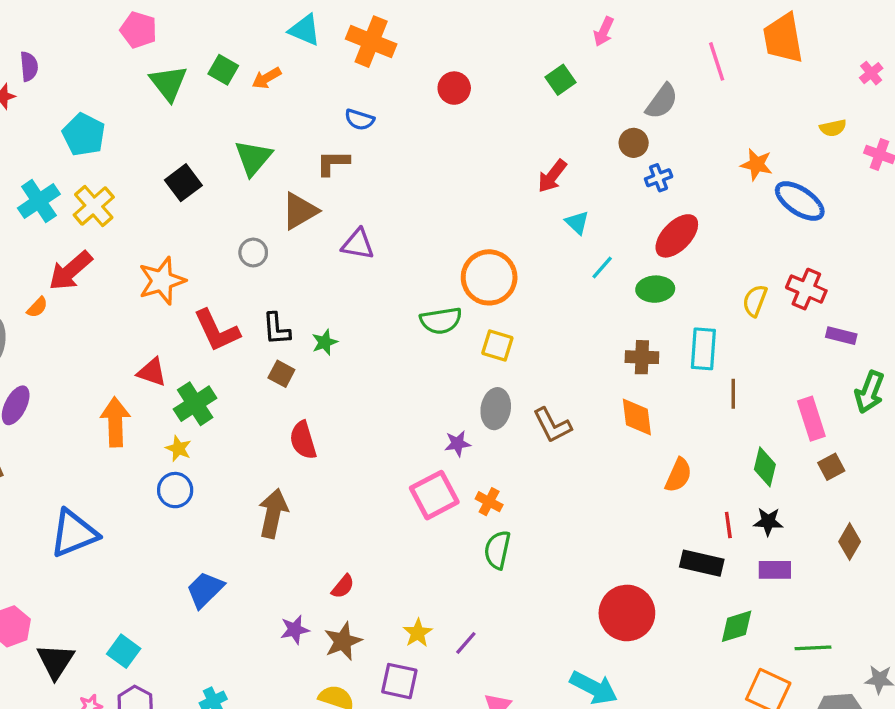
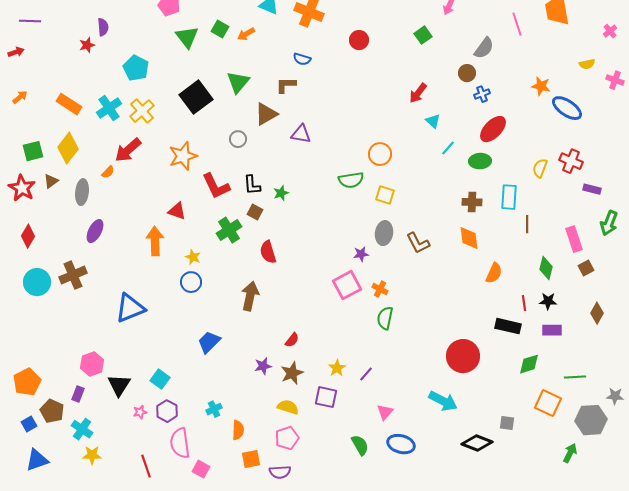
black square: (183, 183) -> (196, 97), size x1.5
orange circle: (489, 277) -> (380, 154), size x0.7
green cross: (195, 404) -> (229, 230), moved

